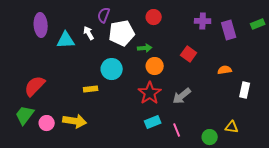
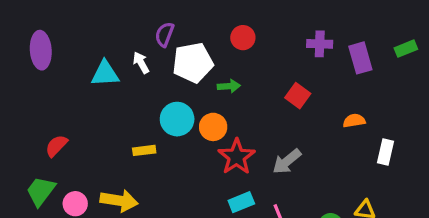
purple ellipse: (41, 25) -> (41, 50), moved
orange circle: (155, 66) -> (213, 127), moved
red semicircle: (35, 86) -> (56, 146), size x0.7

